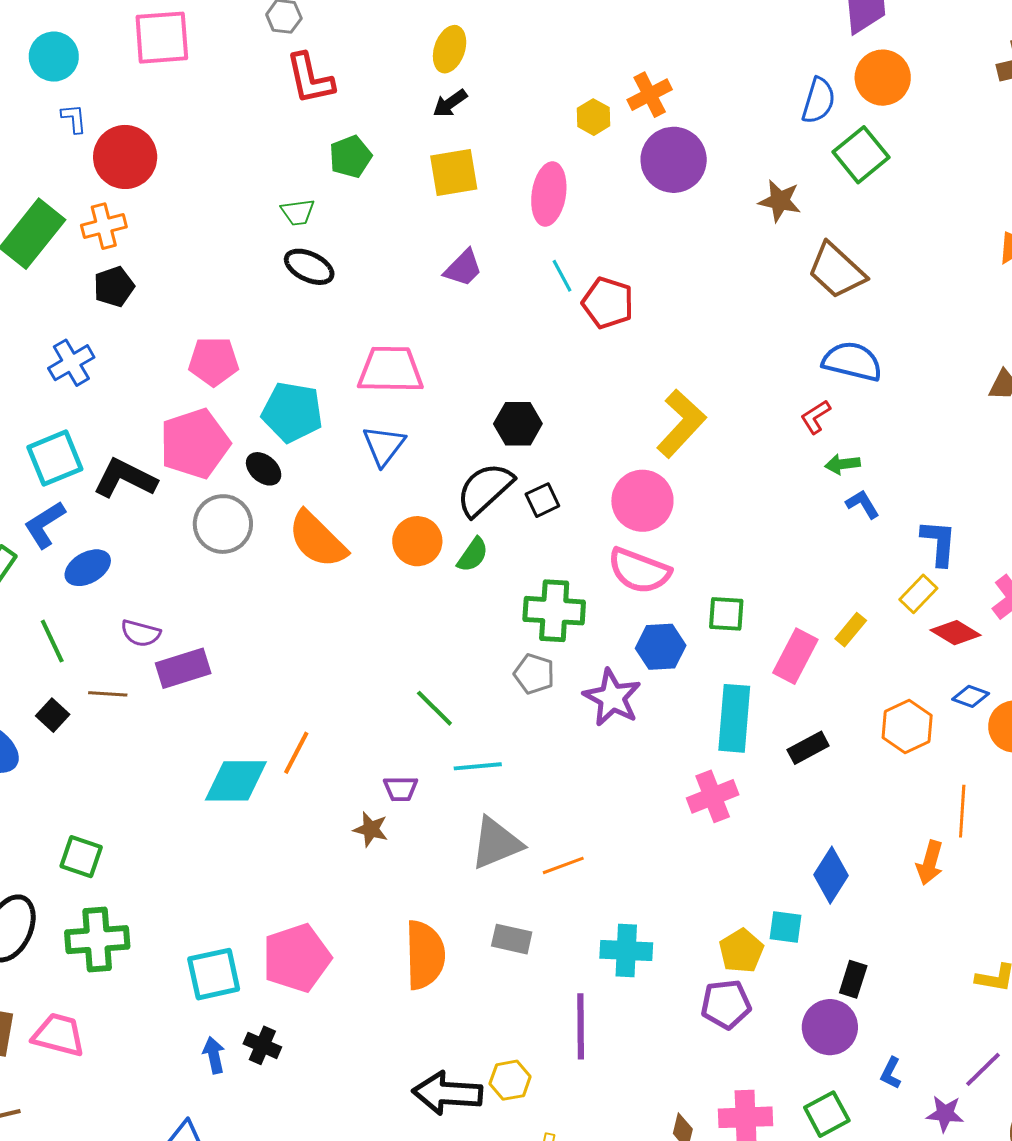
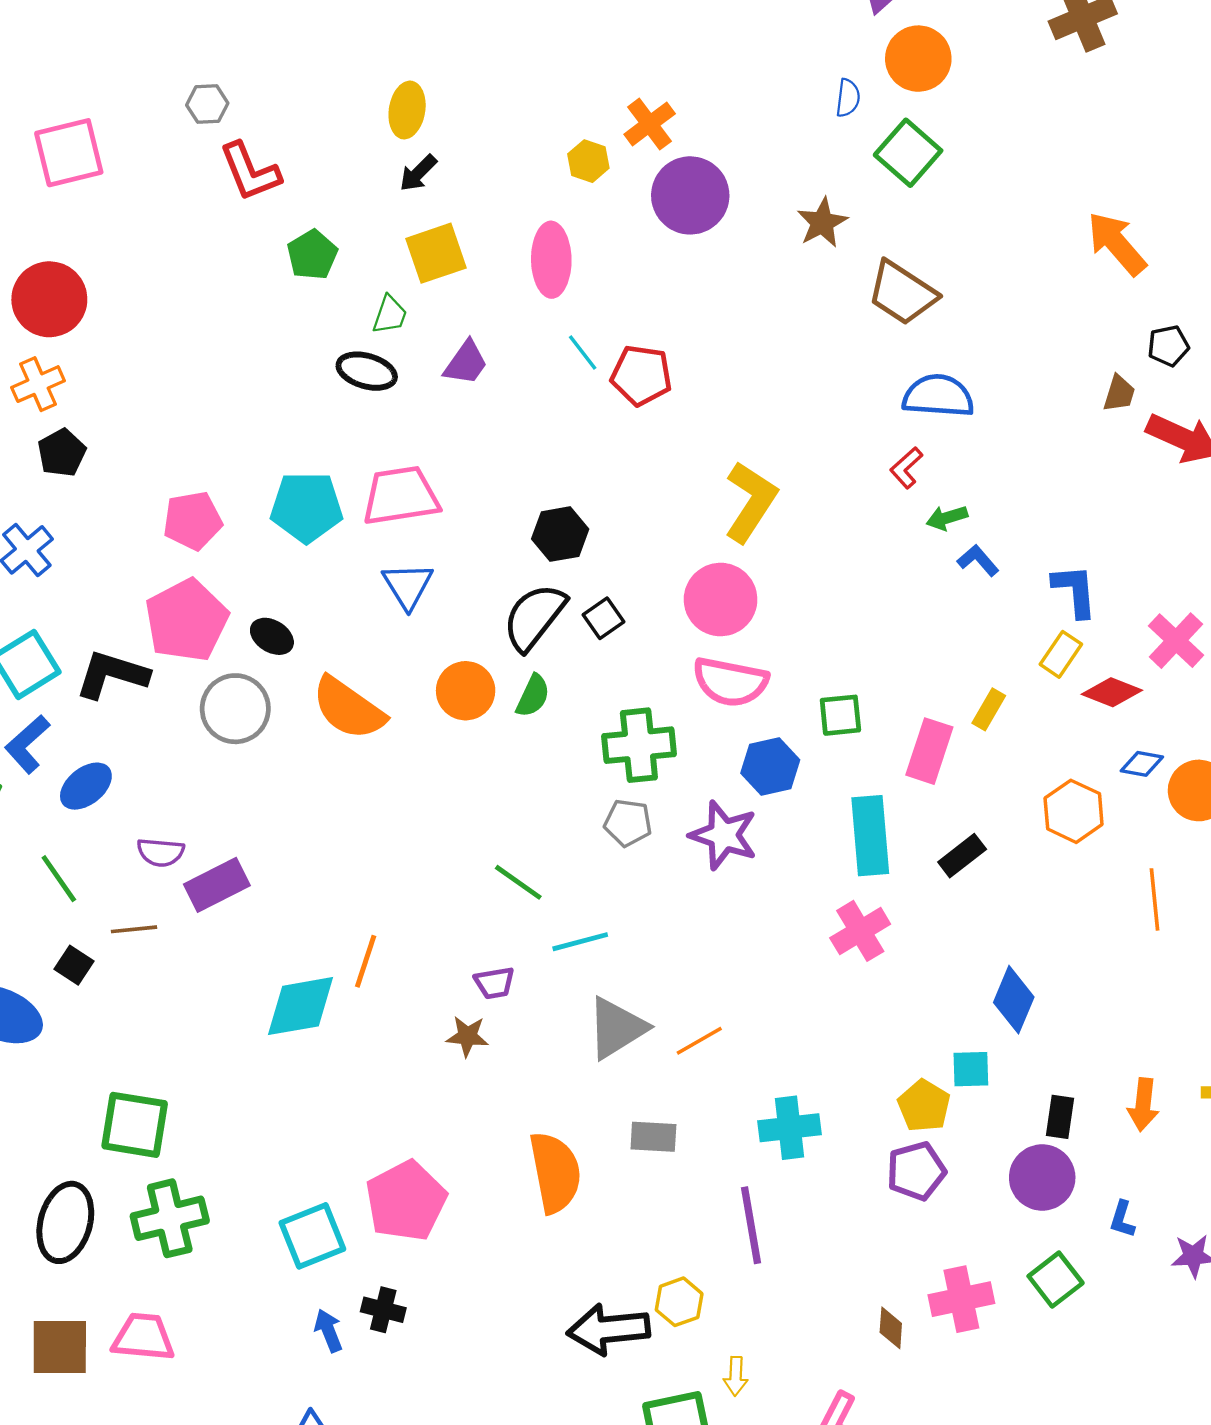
blue semicircle: (819, 101) -> (848, 98), size x0.7
brown star: (780, 201) -> (822, 223), turned -30
green trapezoid: (298, 212) -> (390, 315), moved, turned -54
black ellipse: (309, 267) -> (367, 371), moved
cyan pentagon: (292, 412) -> (307, 507), moved
green square: (81, 857) -> (135, 1125), size x1.4
orange arrow: (930, 863) -> (1143, 1105), moved

